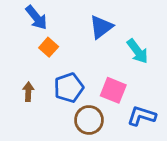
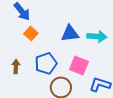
blue triangle: (101, 27) -> (70, 33), moved, turned 30
cyan arrow: (138, 51) -> (97, 36), turned -48

